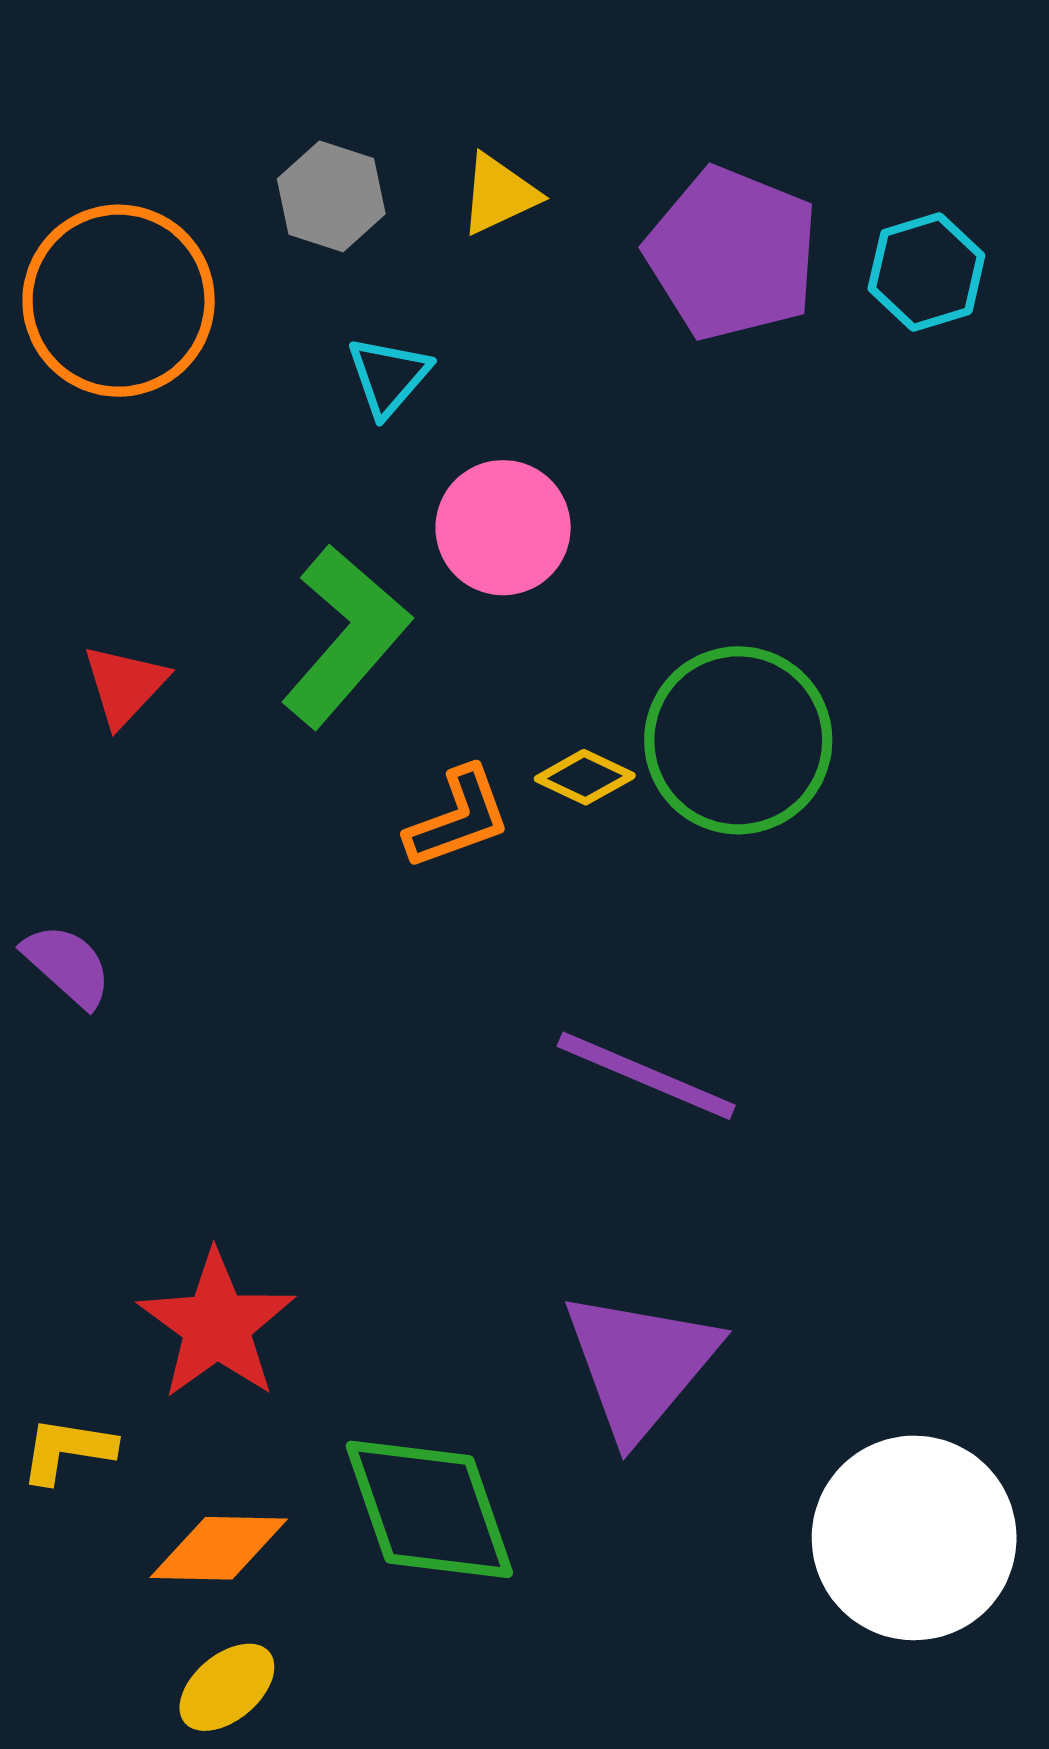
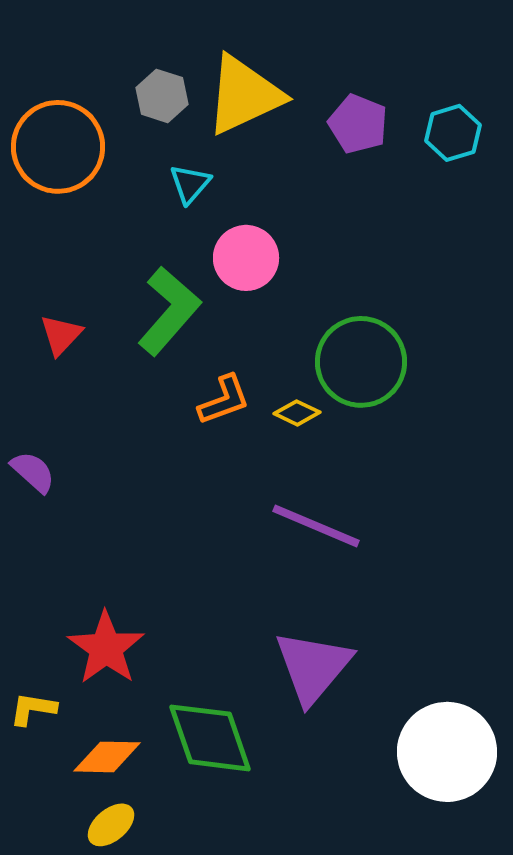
yellow triangle: (499, 194) -> (244, 95), size x2.0
purple pentagon: (732, 254) -> (358, 124), size x0.7
yellow diamond: (585, 777) -> (297, 413), moved

